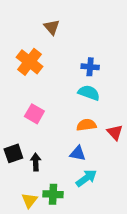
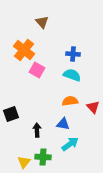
pink square: (34, 114) -> (37, 70), moved
black square: (13, 153) -> (11, 114), moved
black arrow: (36, 162) -> (37, 130), moved

